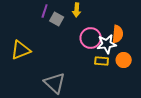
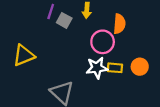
orange semicircle: (118, 34) -> (119, 24), moved
white star: (107, 44) -> (97, 68), moved

